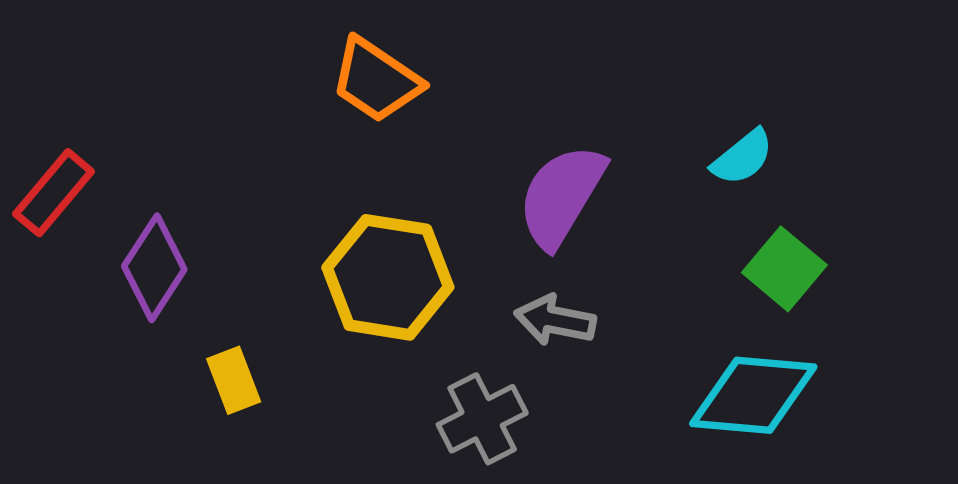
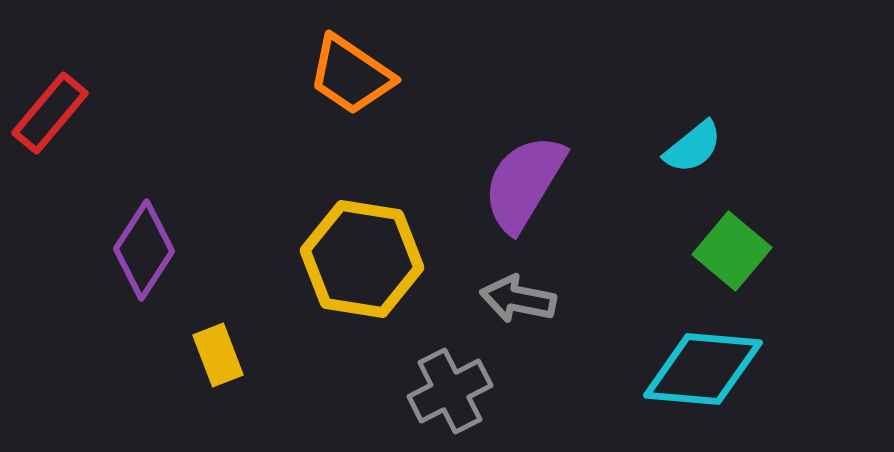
red rectangle: (54, 193) -> (50, 113), moved

